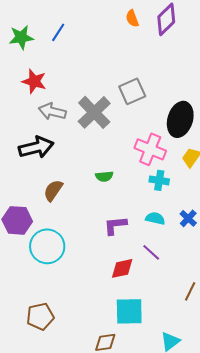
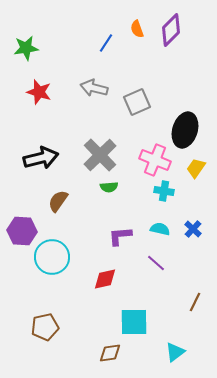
blue line: (58, 32) -> (106, 43), moved
gray arrow: (52, 111) -> (94, 88), moved
gray cross: (94, 112) -> (100, 155), moved
red diamond: (122, 268) -> (105, 279), moved

